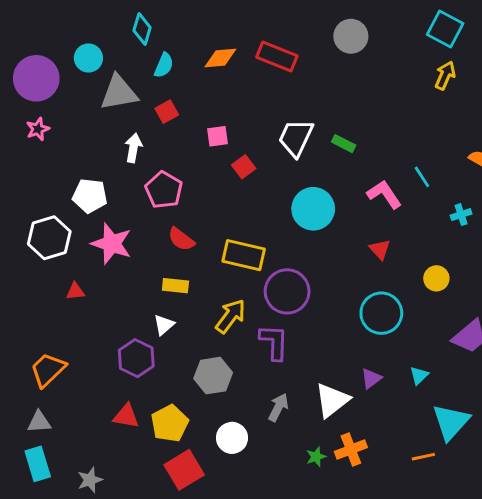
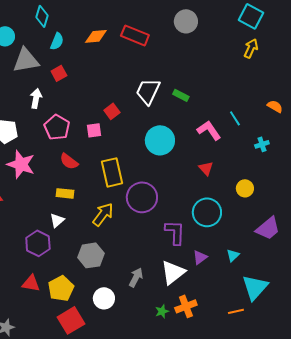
pink square: (217, 136) -> (94, 130), moved
yellow rectangle: (244, 255) -> (112, 172), turned 64
purple L-shape: (274, 342) -> (175, 232), moved

